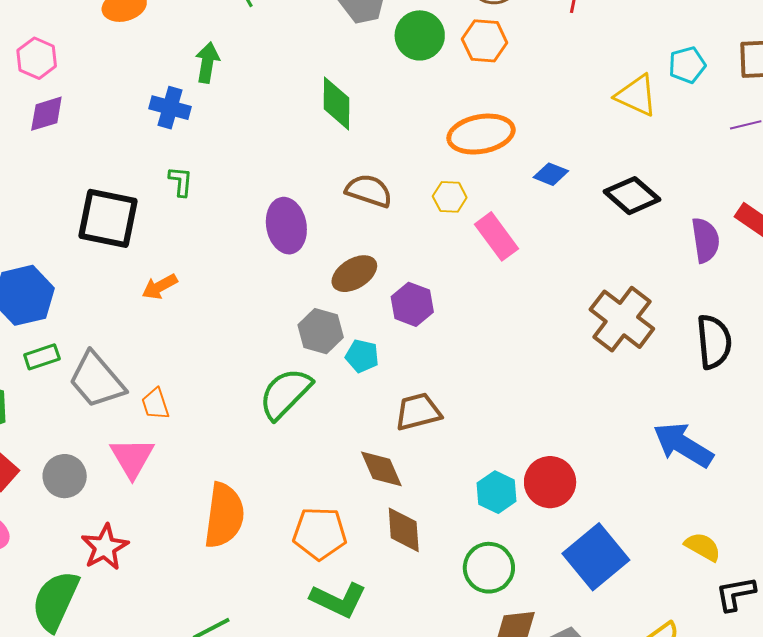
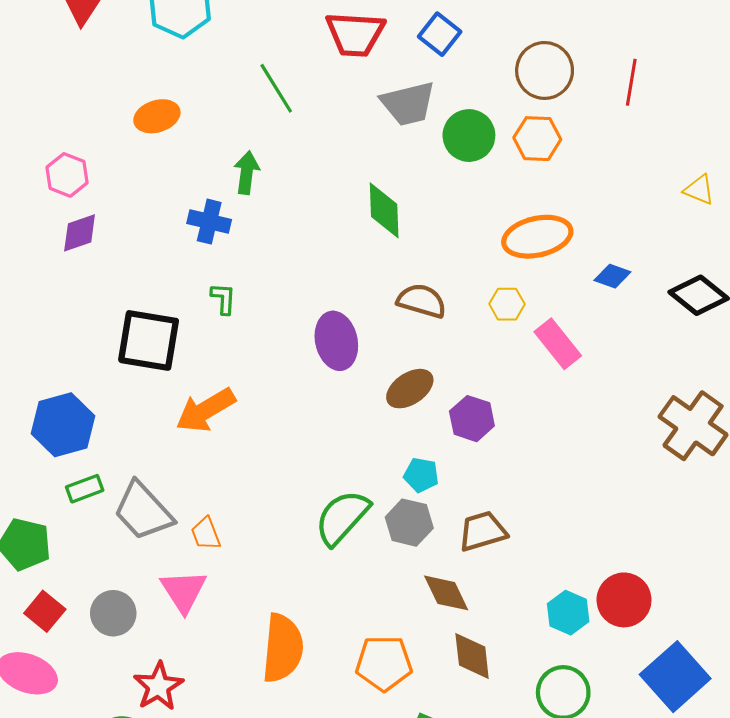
yellow triangle: (636, 95) -> (699, 190), size x0.7
orange arrow: (160, 287) -> (206, 410), size x1.6
gray hexagon: (321, 331) -> (409, 523), moved

